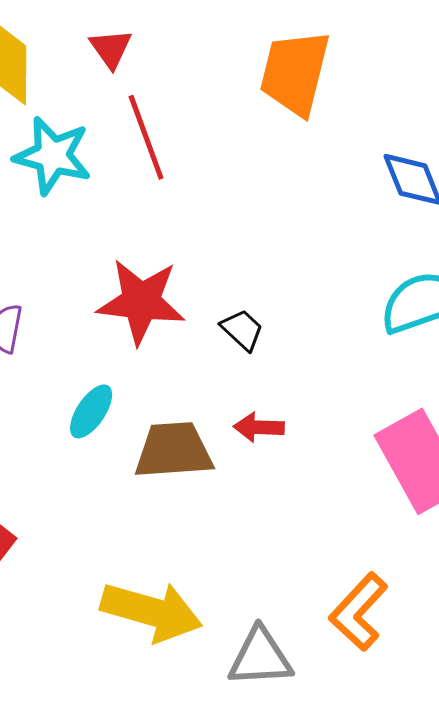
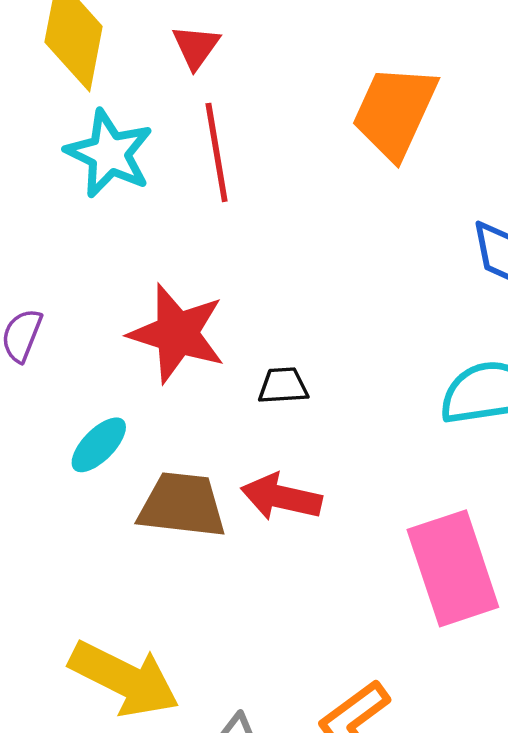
black trapezoid: (242, 330) -> (283, 386), turned -57
red arrow: (259, 427) -> (281, 497), size x1.4

